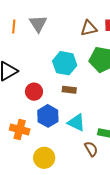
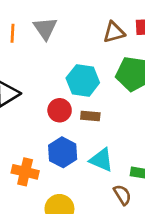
red circle: (34, 92) -> (60, 110), moved

